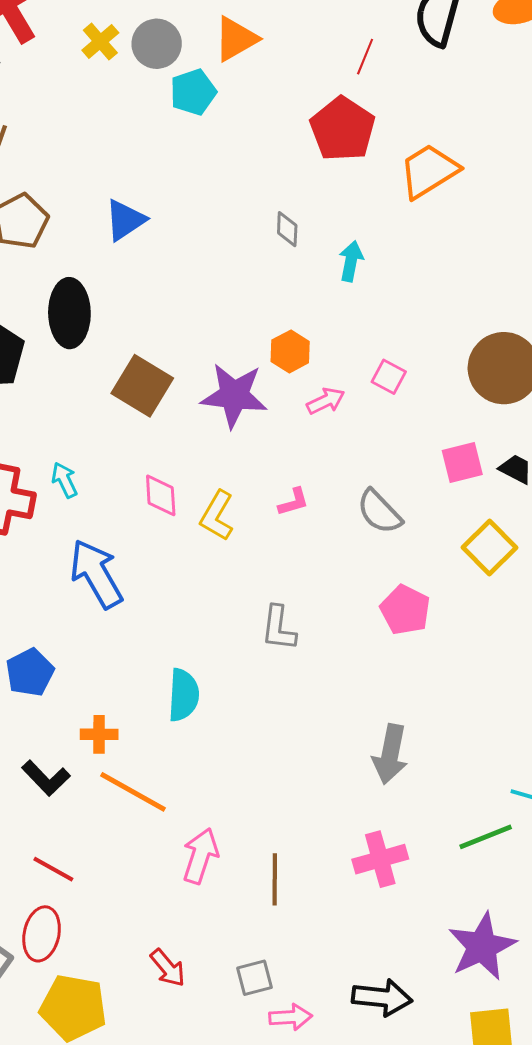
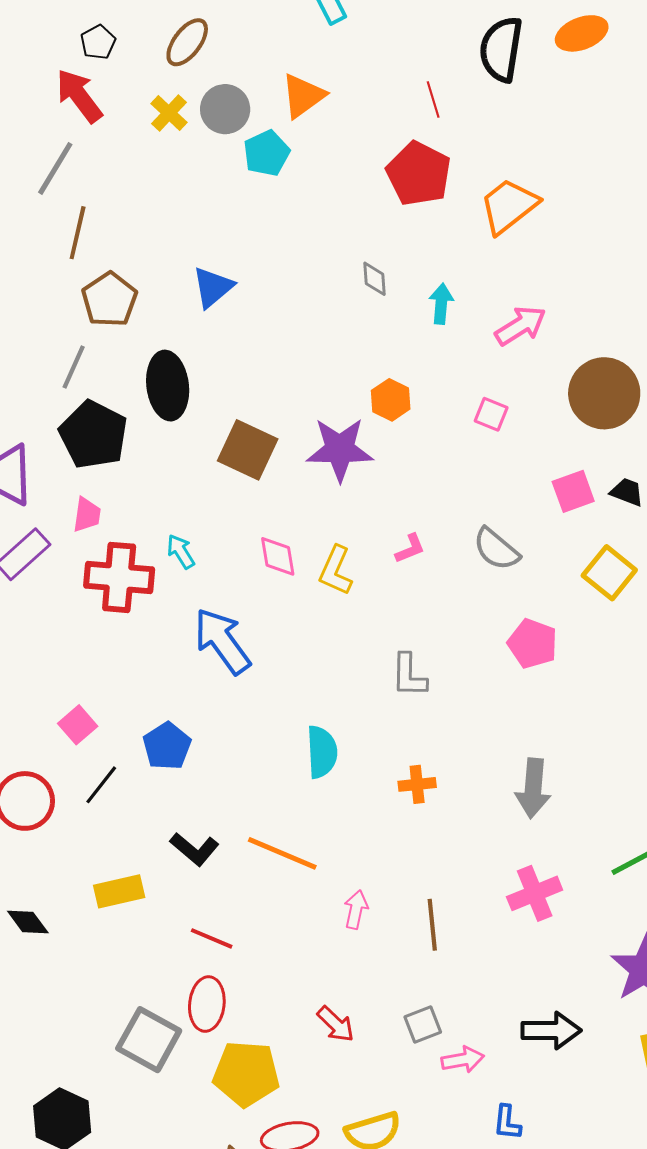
red line: (365, 57) -> (433, 99), turned -33
pink arrow: (326, 401) -> (521, 326), moved, size x1.4
orange cross: (99, 734) -> (417, 784), moved
pink arrow: (200, 856) -> (356, 910), size x0.7

